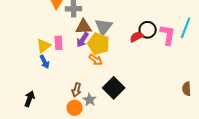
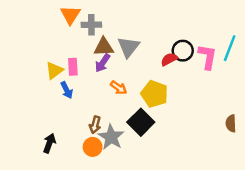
yellow pentagon: (99, 44) -> (154, 94), moved
blue arrow: (45, 62) -> (67, 90), moved
black arrow: (30, 99) -> (49, 143), moved
gray star: (90, 100) -> (111, 137), size x1.5

